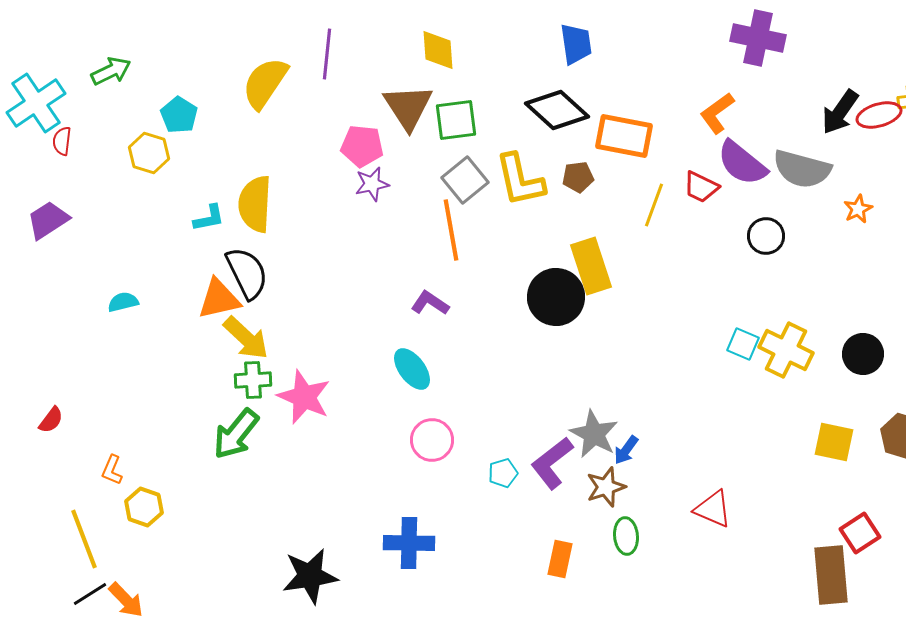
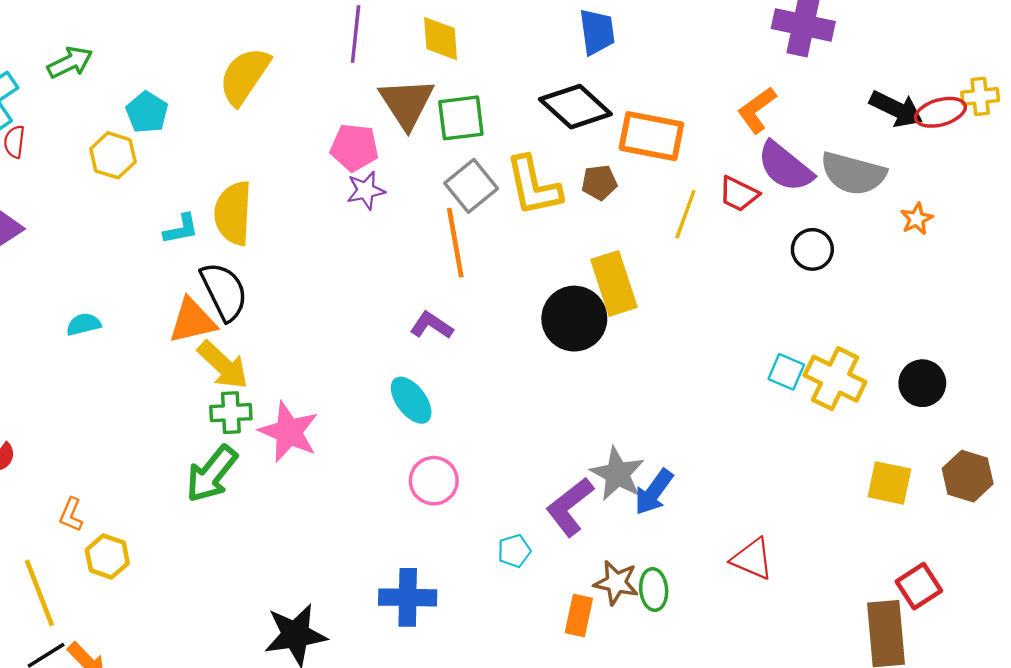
purple line: (327, 54) -> (356, 34), moved
black arrow: (840, 112) -> (896, 109), turned -99
blue arrow: (626, 450) -> (654, 492), size x1.4
cyan pentagon: (503, 473) -> (514, 551), moved
brown star: (606, 487) -> (616, 583), moved, turned 30

